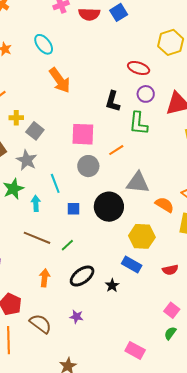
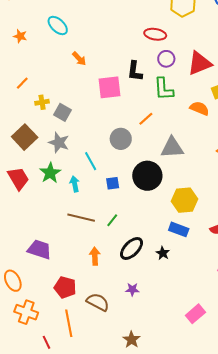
orange arrow: (60, 80) -> (79, 59), size x0.6
pink square: (83, 134) -> (109, 87), moved
orange semicircle: (164, 205) -> (199, 108), moved
pink rectangle: (135, 350) -> (195, 314), turned -60

